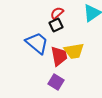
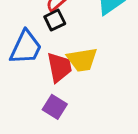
blue trapezoid: (37, 43) -> (26, 47), turned 75

